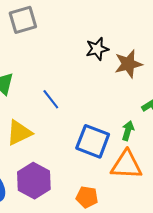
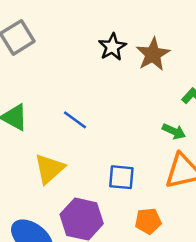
green arrow: (128, 131) -> (174, 131), turned 114
blue square: (93, 141) -> (121, 177), moved, size x0.7

